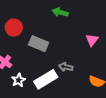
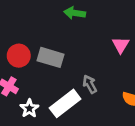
red circle: (14, 28) -> (19, 56), moved
gray arrow: (66, 67) -> (90, 84), turned 56

